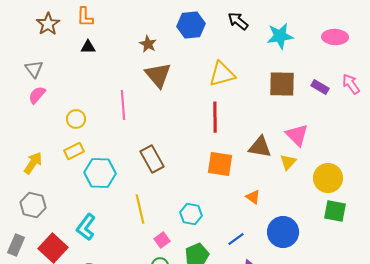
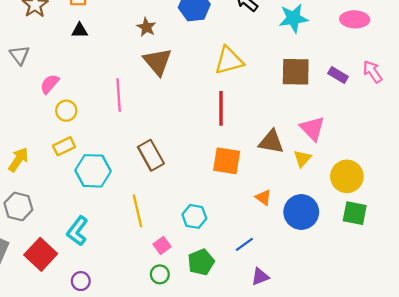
pink semicircle: (37, 95) -> (50, 84), moved
blue circle: (283, 232) -> (301, 212), moved

